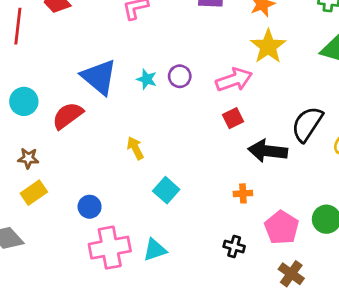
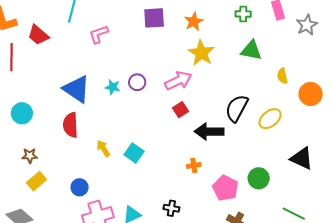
red semicircle: (68, 116) -> (71, 125), moved, turned -50
yellow arrow: (135, 148) -> (103, 148), moved
cyan square: (166, 190) -> (134, 153), moved
black cross: (234, 246) -> (171, 208), moved

